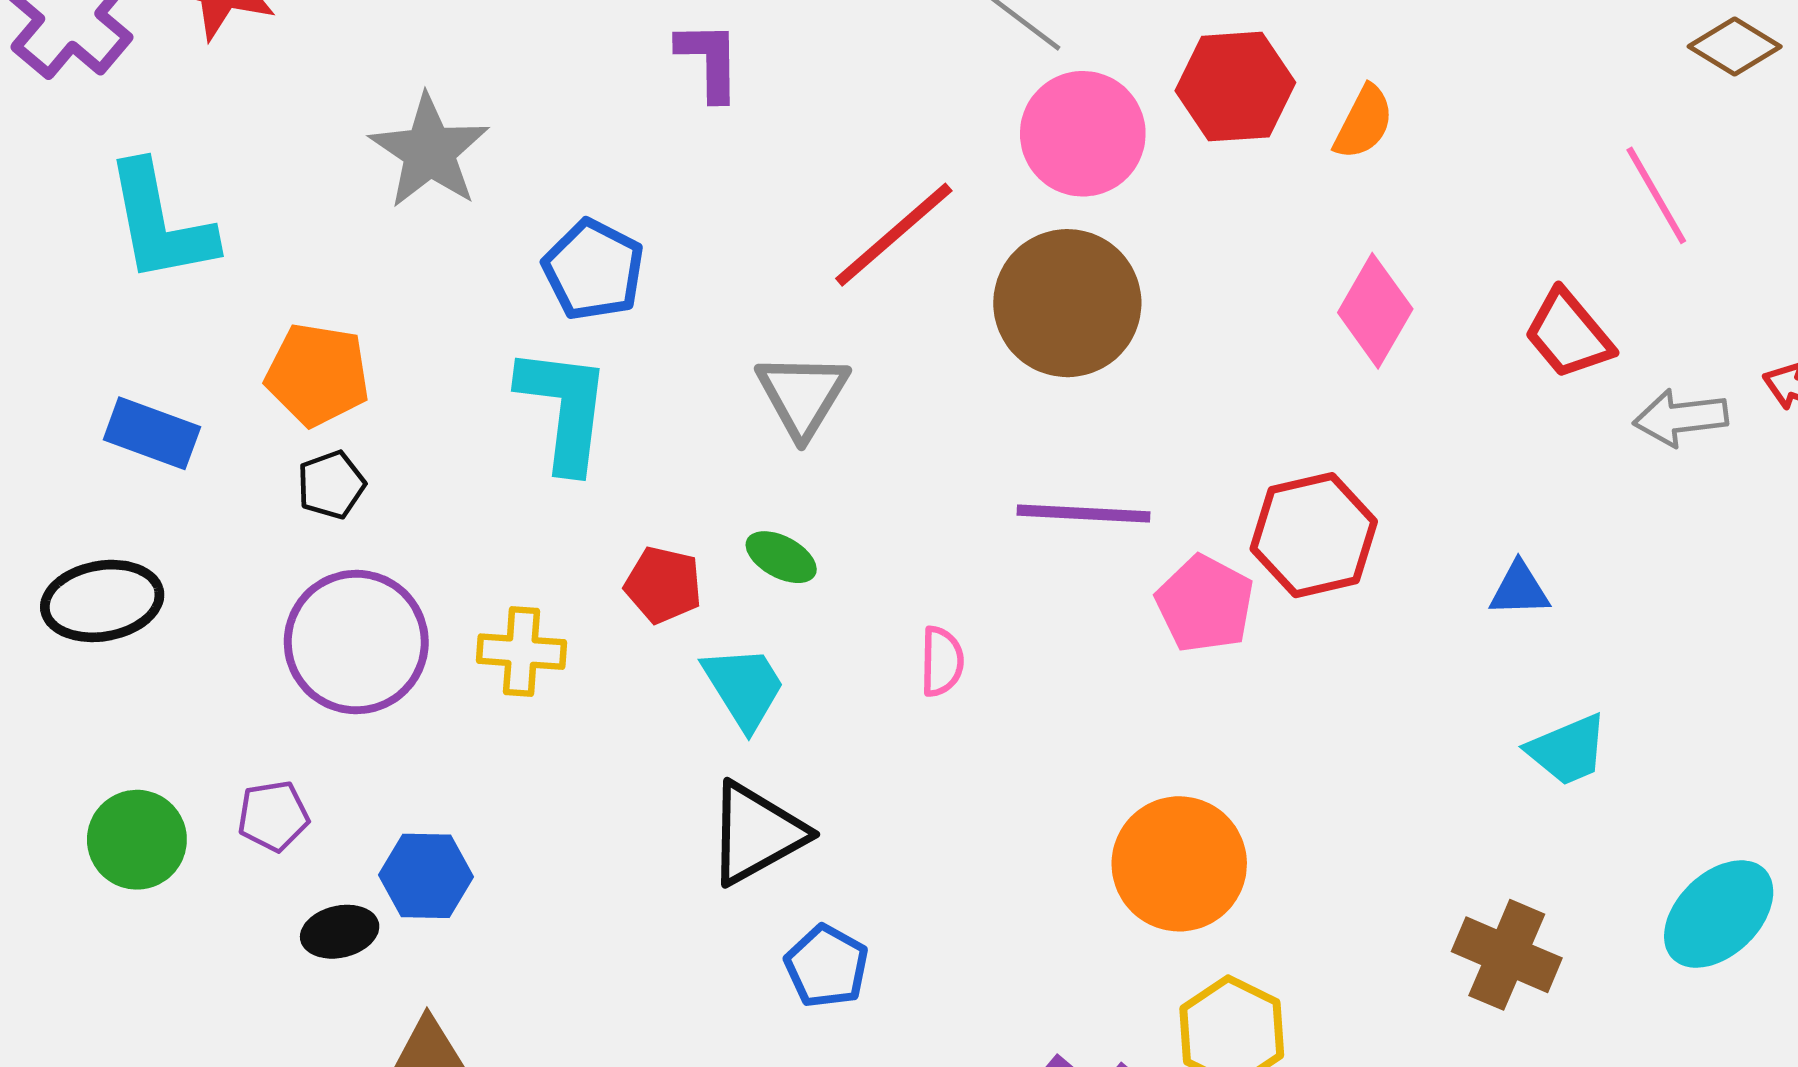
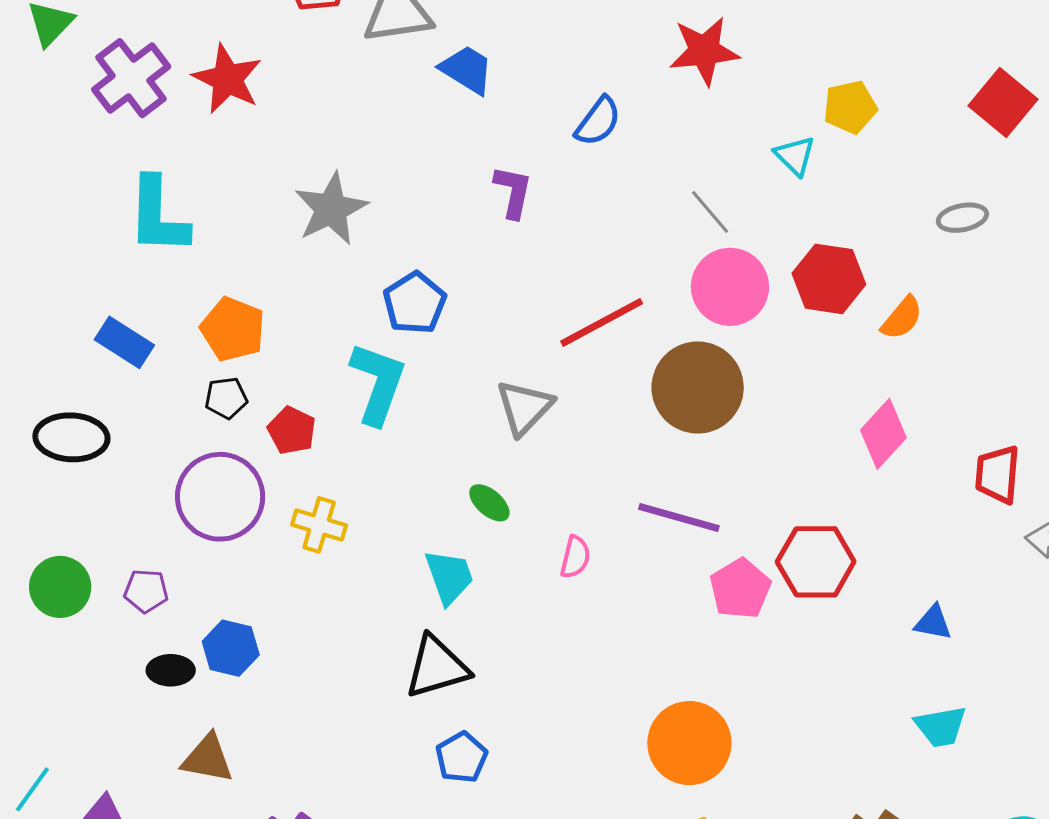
red trapezoid: (1568, 334) -> (997, 474), turned 32
red pentagon: (663, 585) -> (292, 430), moved
pink semicircle: (942, 661) -> (575, 557), moved

